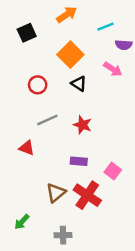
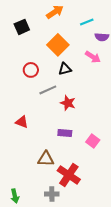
black triangle: (79, 84) -> (65, 69), turned -48
gray line: (47, 120) -> (48, 90), moved
brown triangle: (56, 193) -> (46, 159), turned 42
red cross: (87, 195) -> (69, 175), moved
green arrow: (22, 222) -> (15, 196), moved, turned -56

